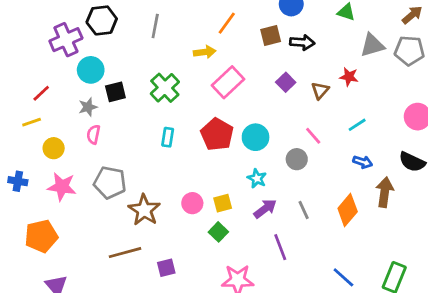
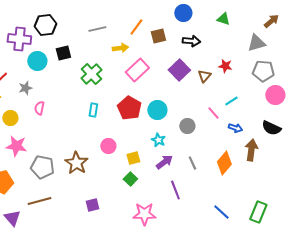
gray line: (155, 26) -> (97, 29), moved, turned 66
brown square: (271, 36) -> (158, 36), moved
purple cross: (66, 40) -> (19, 39), turned 30
gray triangle: (372, 45) -> (256, 43), moved
gray pentagon: (409, 51) -> (263, 71), moved
purple square: (286, 82) -> (179, 70), size x1.5
black square: (115, 92) -> (63, 53), moved
gray star: (88, 107) -> (25, 88), moved
pink line: (313, 136) -> (213, 113), moved
gray pentagon: (110, 183) -> (42, 167), moved
pink circle: (192, 203) -> (108, 146), moved
brown line: (125, 253) -> (39, 201), moved

